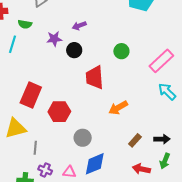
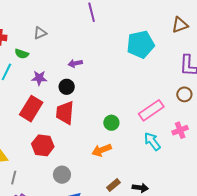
purple star: (54, 39) -> (39, 78), moved
green circle: (121, 51) -> (111, 123), moved
red trapezoid: (95, 78) -> (65, 113), moved
red rectangle: (31, 95) -> (31, 109), moved

